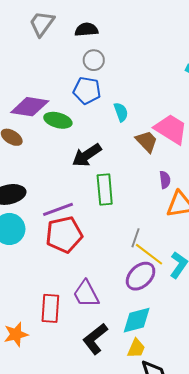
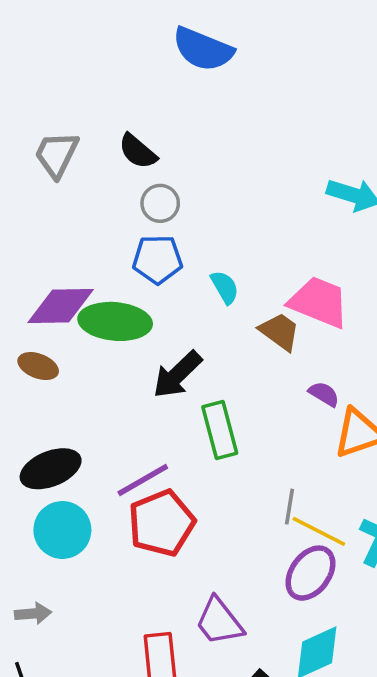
black semicircle: (86, 30) -> (138, 151), turned -125
green ellipse: (58, 120) -> (115, 321), size x1.4
purple semicircle: (165, 180) -> (324, 394), turned -42

